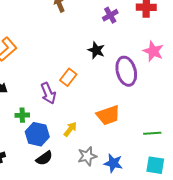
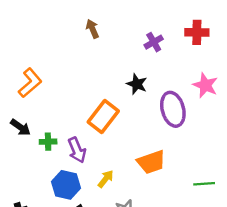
orange rectangle: (68, 77) -> (103, 116), size x1.5
purple arrow: (48, 93) -> (77, 150), moved
green cross: (22, 115) -> (48, 142), moved

